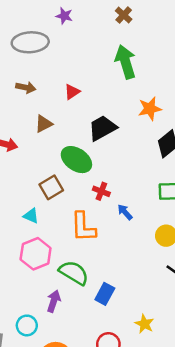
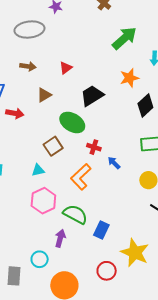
green arrow: (126, 62) -> (124, 38), moved, turned 68
cyan triangle: (31, 216) -> (38, 170), turned -32
orange L-shape: (83, 227) -> (81, 177), turned 52
yellow star: (144, 324) -> (135, 253), size x1.8

